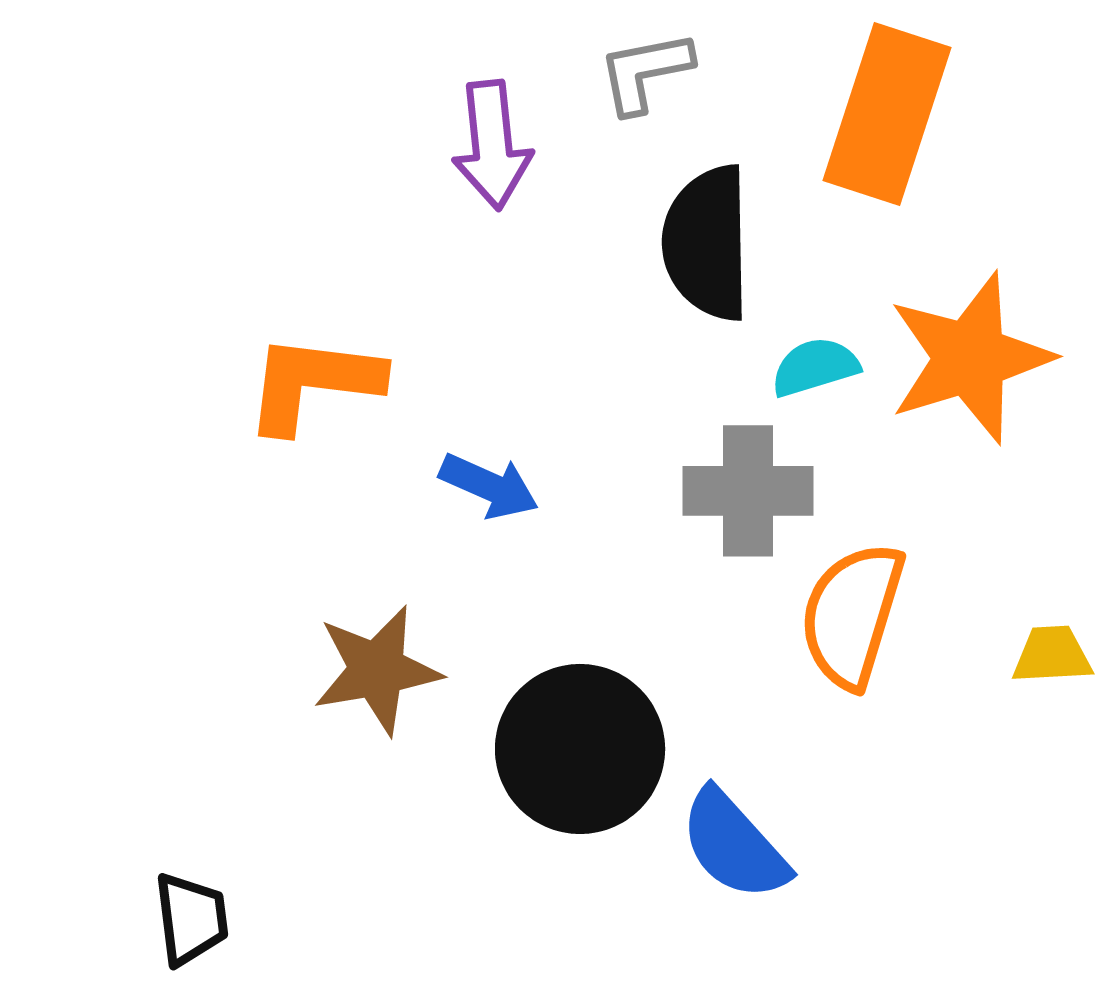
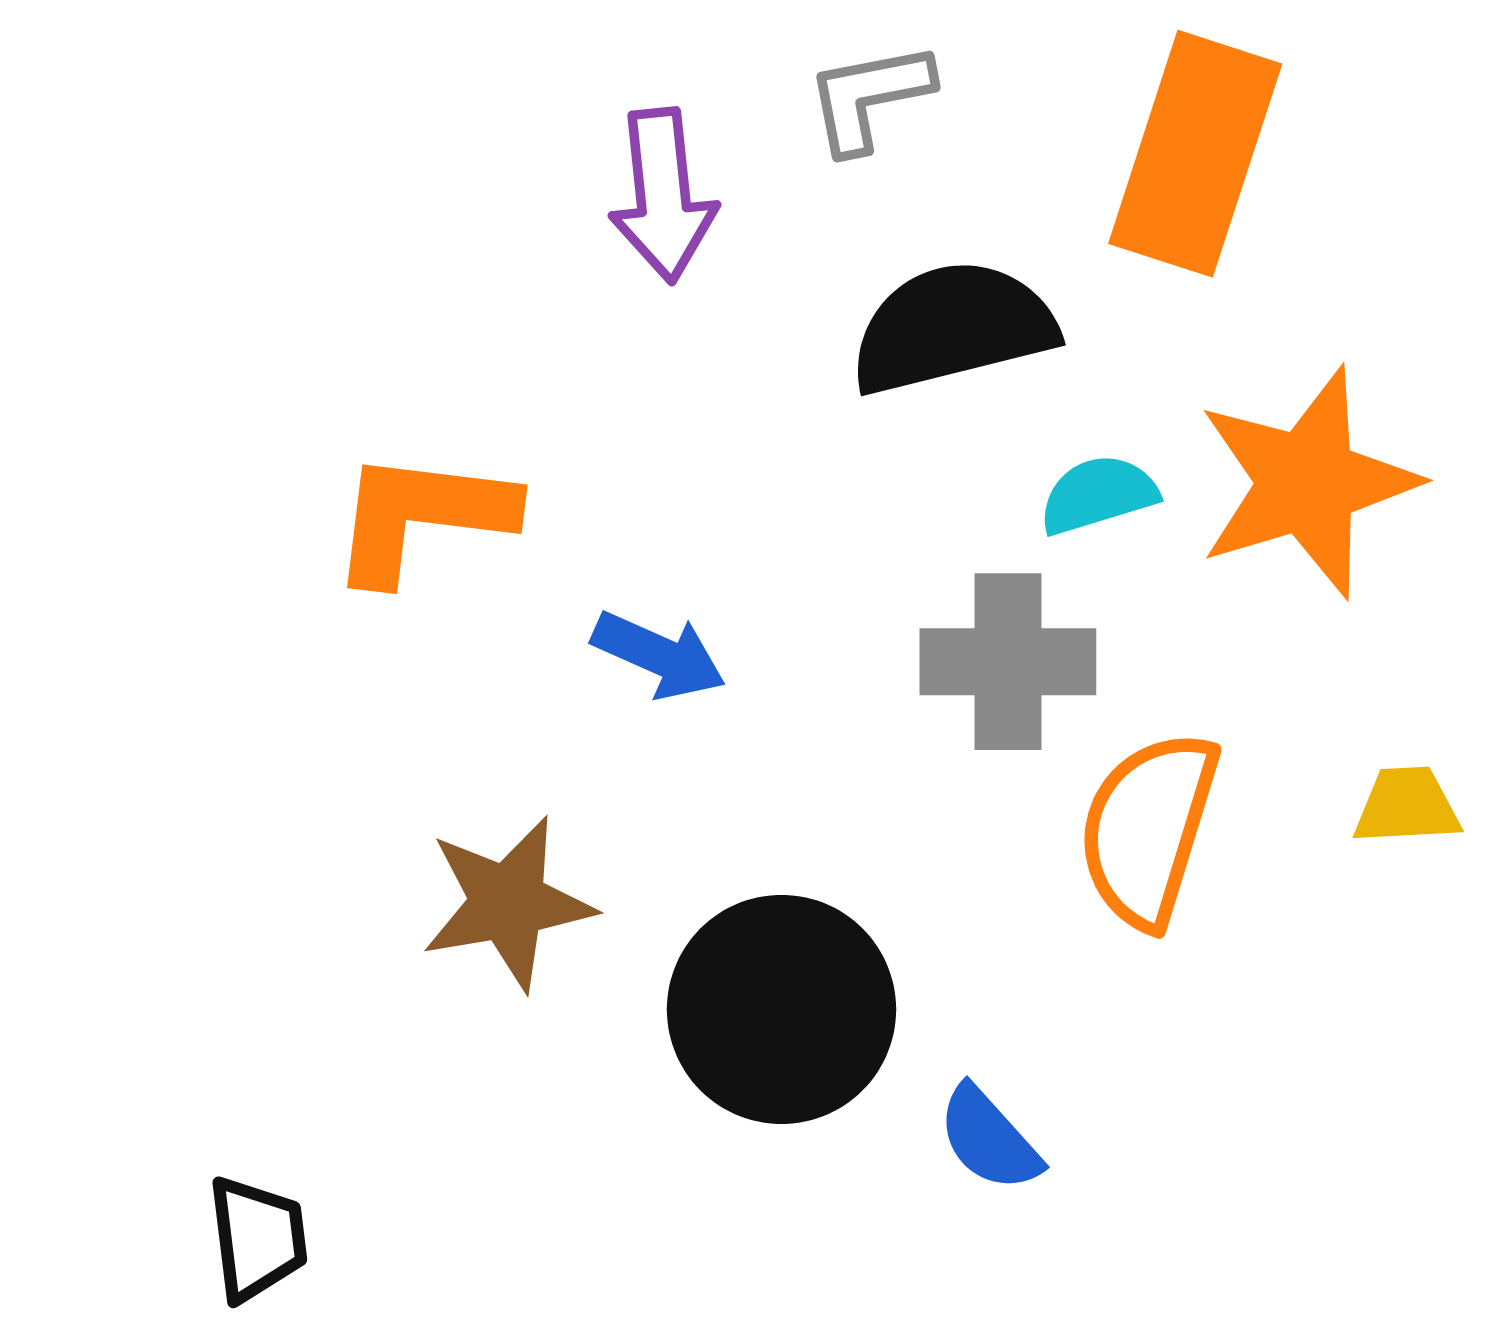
black semicircle: (707, 243) -> (953, 327), turned 77
yellow trapezoid: (1052, 655) -> (1407, 806), moved
blue semicircle: (734, 845) -> (989, 1139), size x0.7

